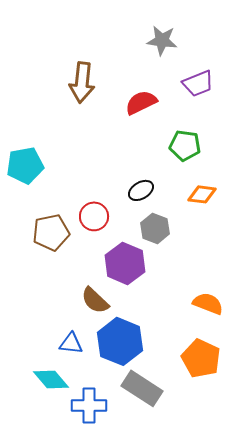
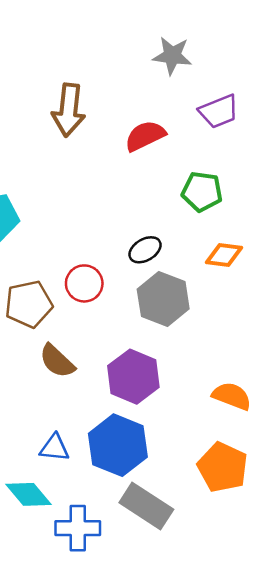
gray hexagon: (155, 228) -> (163, 299), size x1.4
purple hexagon: (125, 263) -> (133, 377), moved
brown semicircle: (95, 300) -> (57, 361), moved

